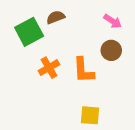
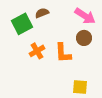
pink arrow: (113, 21) -> (85, 16), size x1.5
yellow square: (90, 115) -> (80, 87), moved

